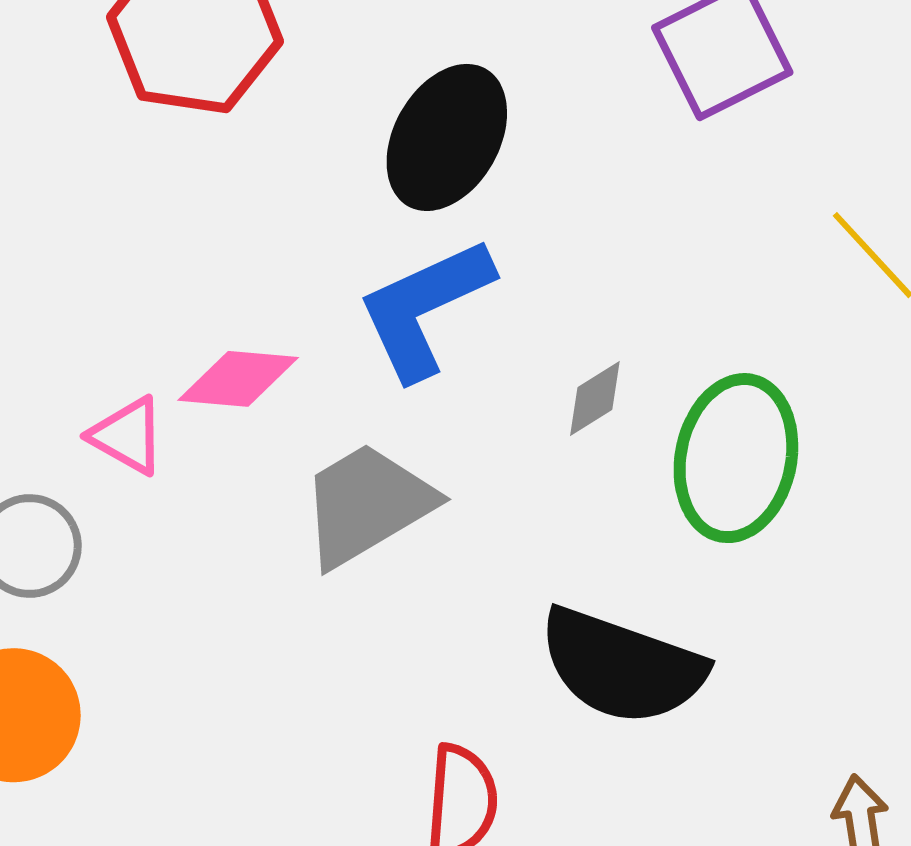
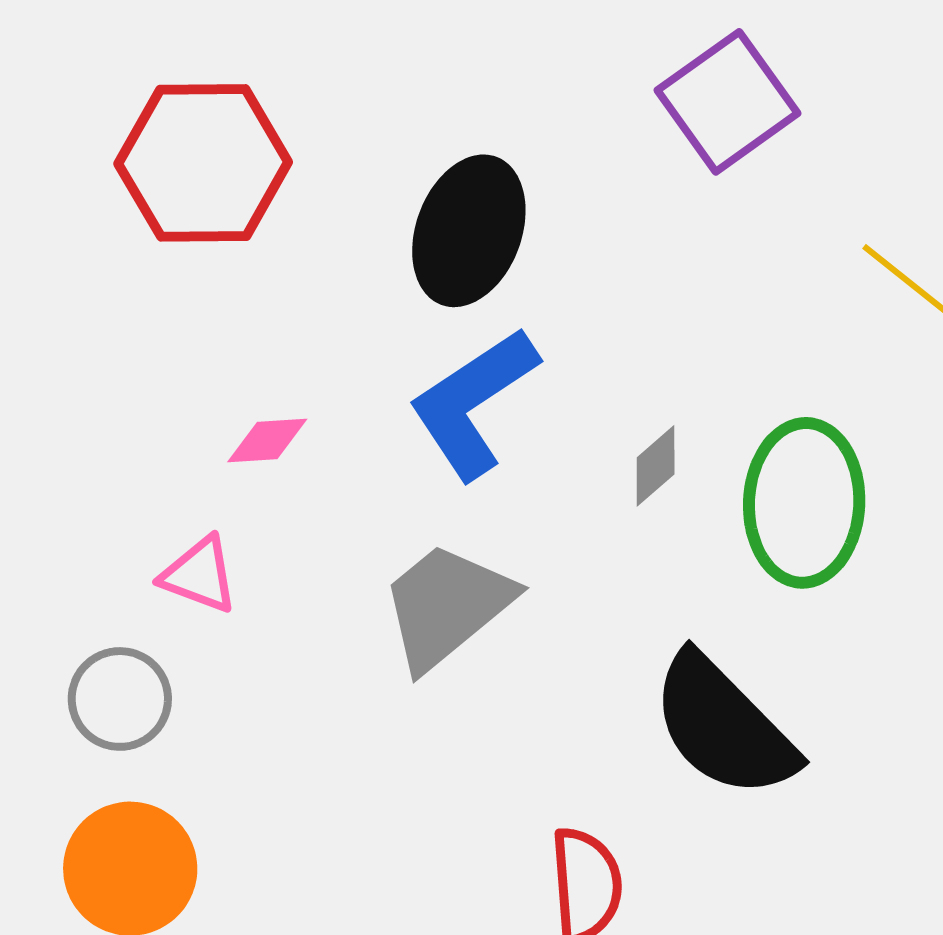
pink diamond: (238, 379) -> (267, 441), moved, size x0.7
black semicircle: (622, 666) -> (724, 726), turned 35

